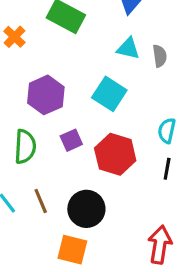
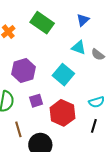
gray semicircle: (160, 56) -> (98, 55), turned 128
cyan semicircle: (167, 131) -> (97, 102), turned -126
brown line: (41, 201) -> (18, 129), moved

